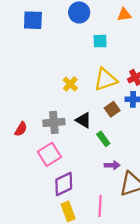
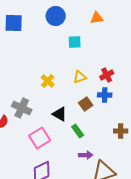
yellow triangle: (106, 80) -> (80, 77), size x0.6
gray cross: (54, 122) -> (22, 108), moved, turned 30
pink square: (49, 154) -> (40, 138), moved

